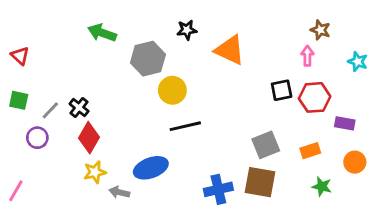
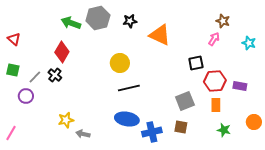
pink arrow: (307, 56) -> (214, 39), turned 32
gray hexagon: (148, 59) -> (98, 18), moved
red hexagon: (315, 97) -> (215, 81), moved
red diamond: (89, 138) -> (62, 52), moved
orange rectangle: (310, 151) -> (216, 105), turned -72
orange circle: (355, 162) -> (254, 122), moved
blue ellipse: (151, 168) -> (127, 119), moved, turned 30
brown square: (260, 182) -> (181, 127), size x0.6

